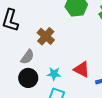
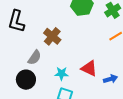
black circle: (28, 78) -> (26, 80), moved

